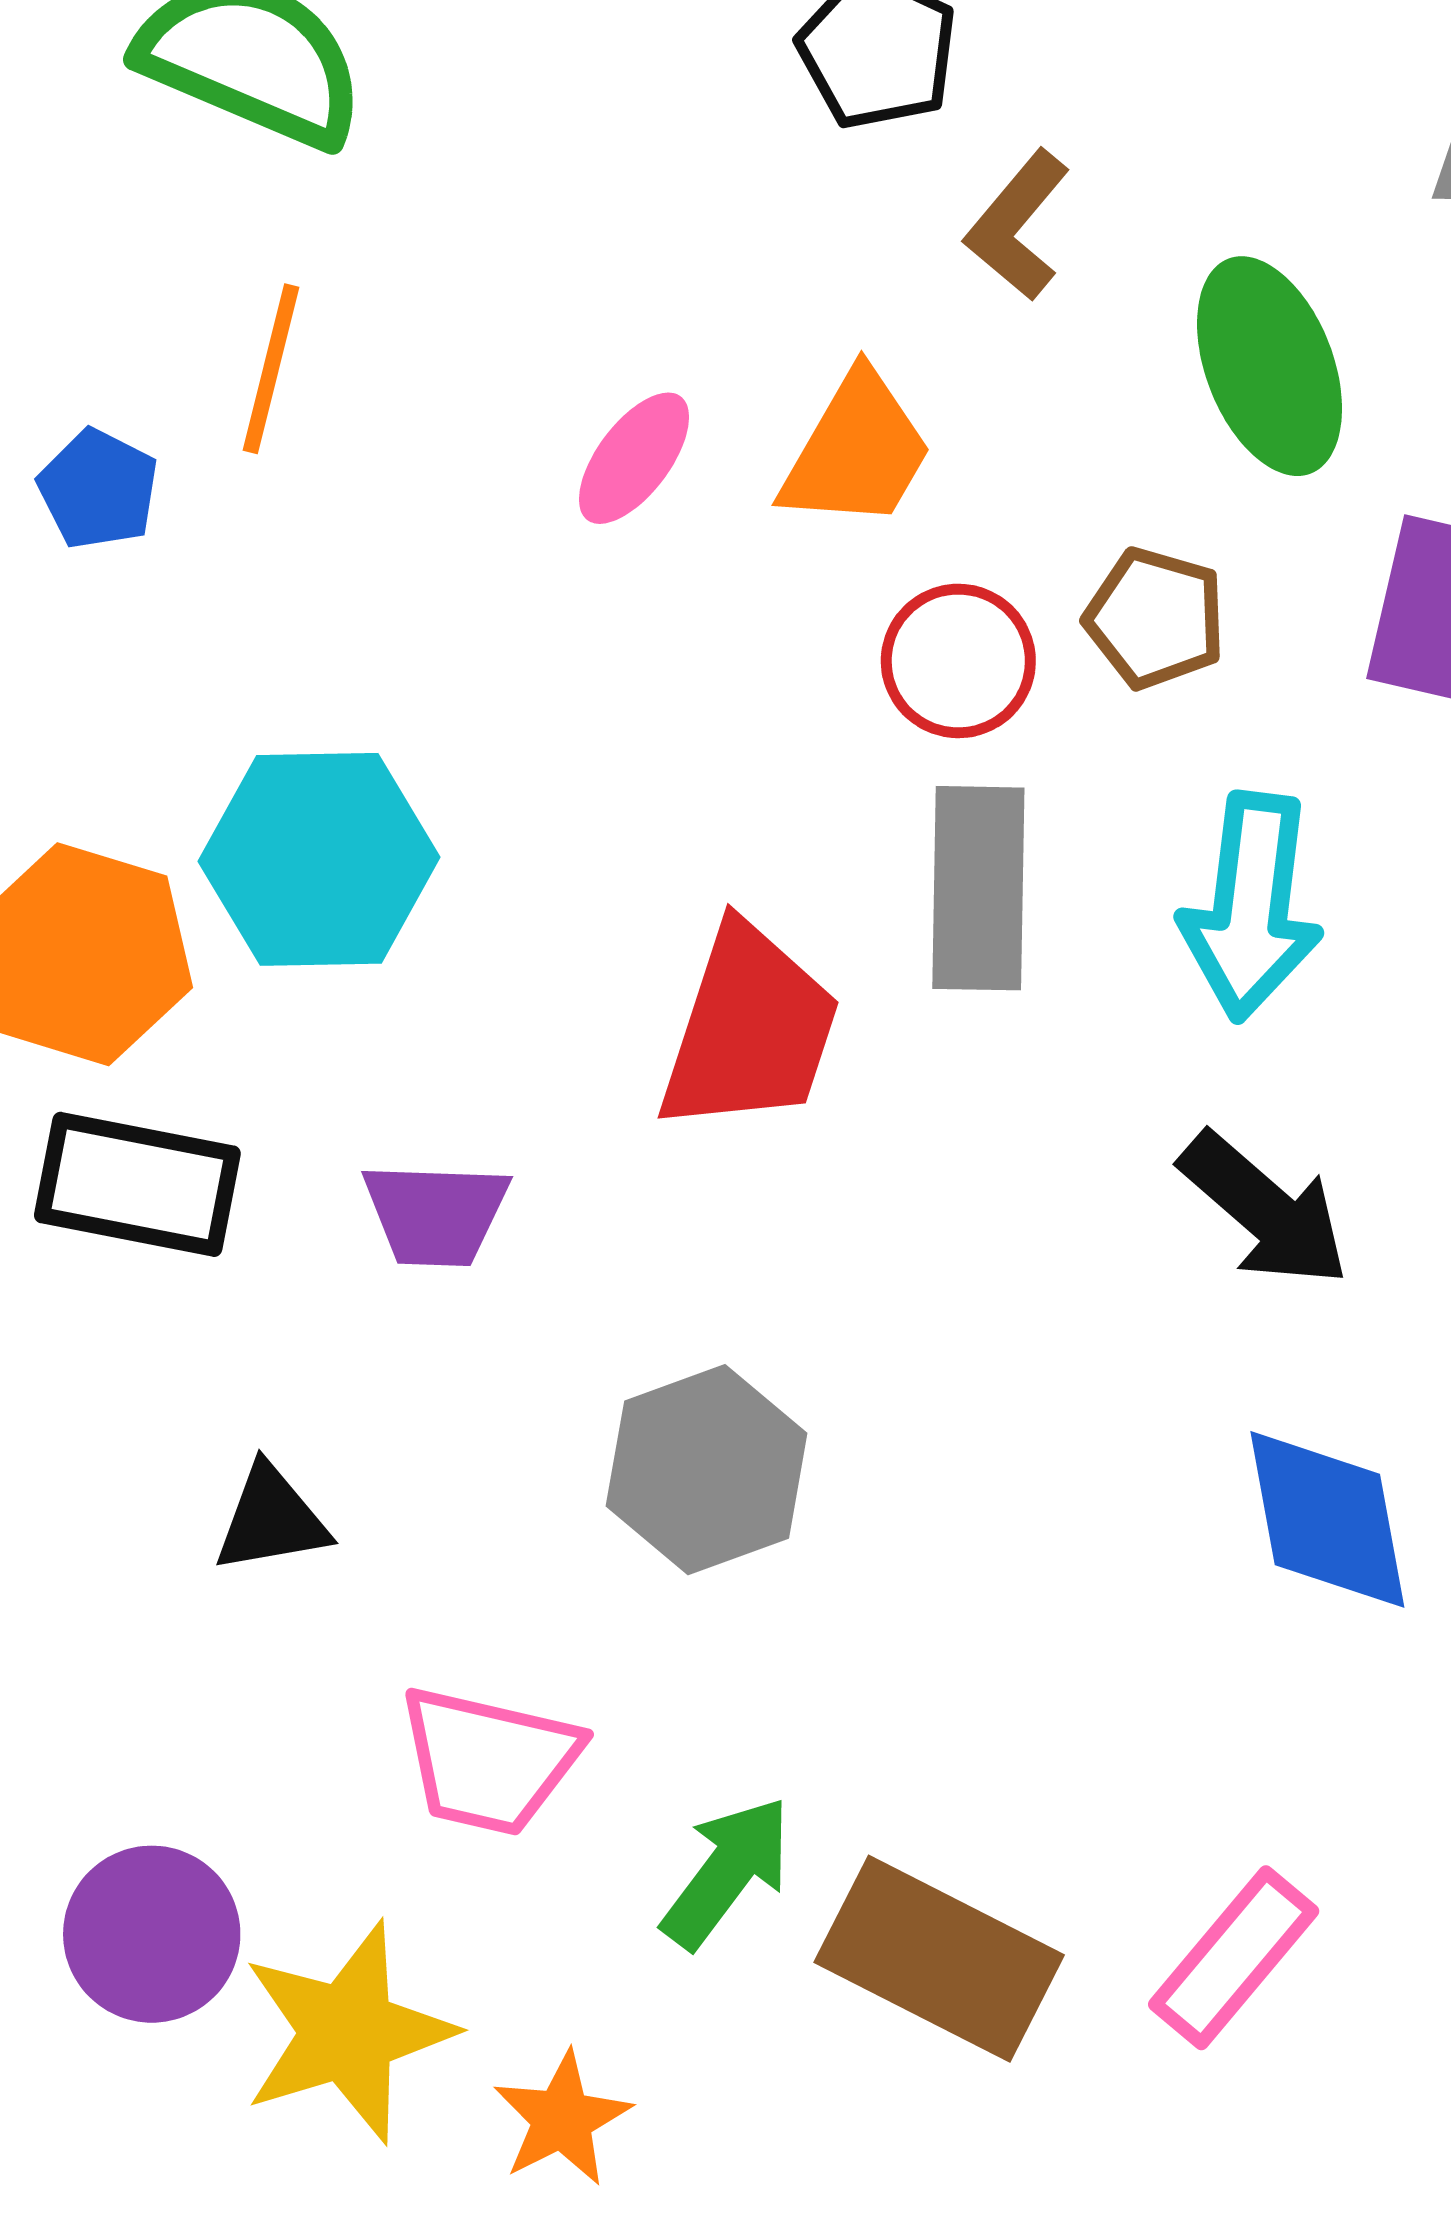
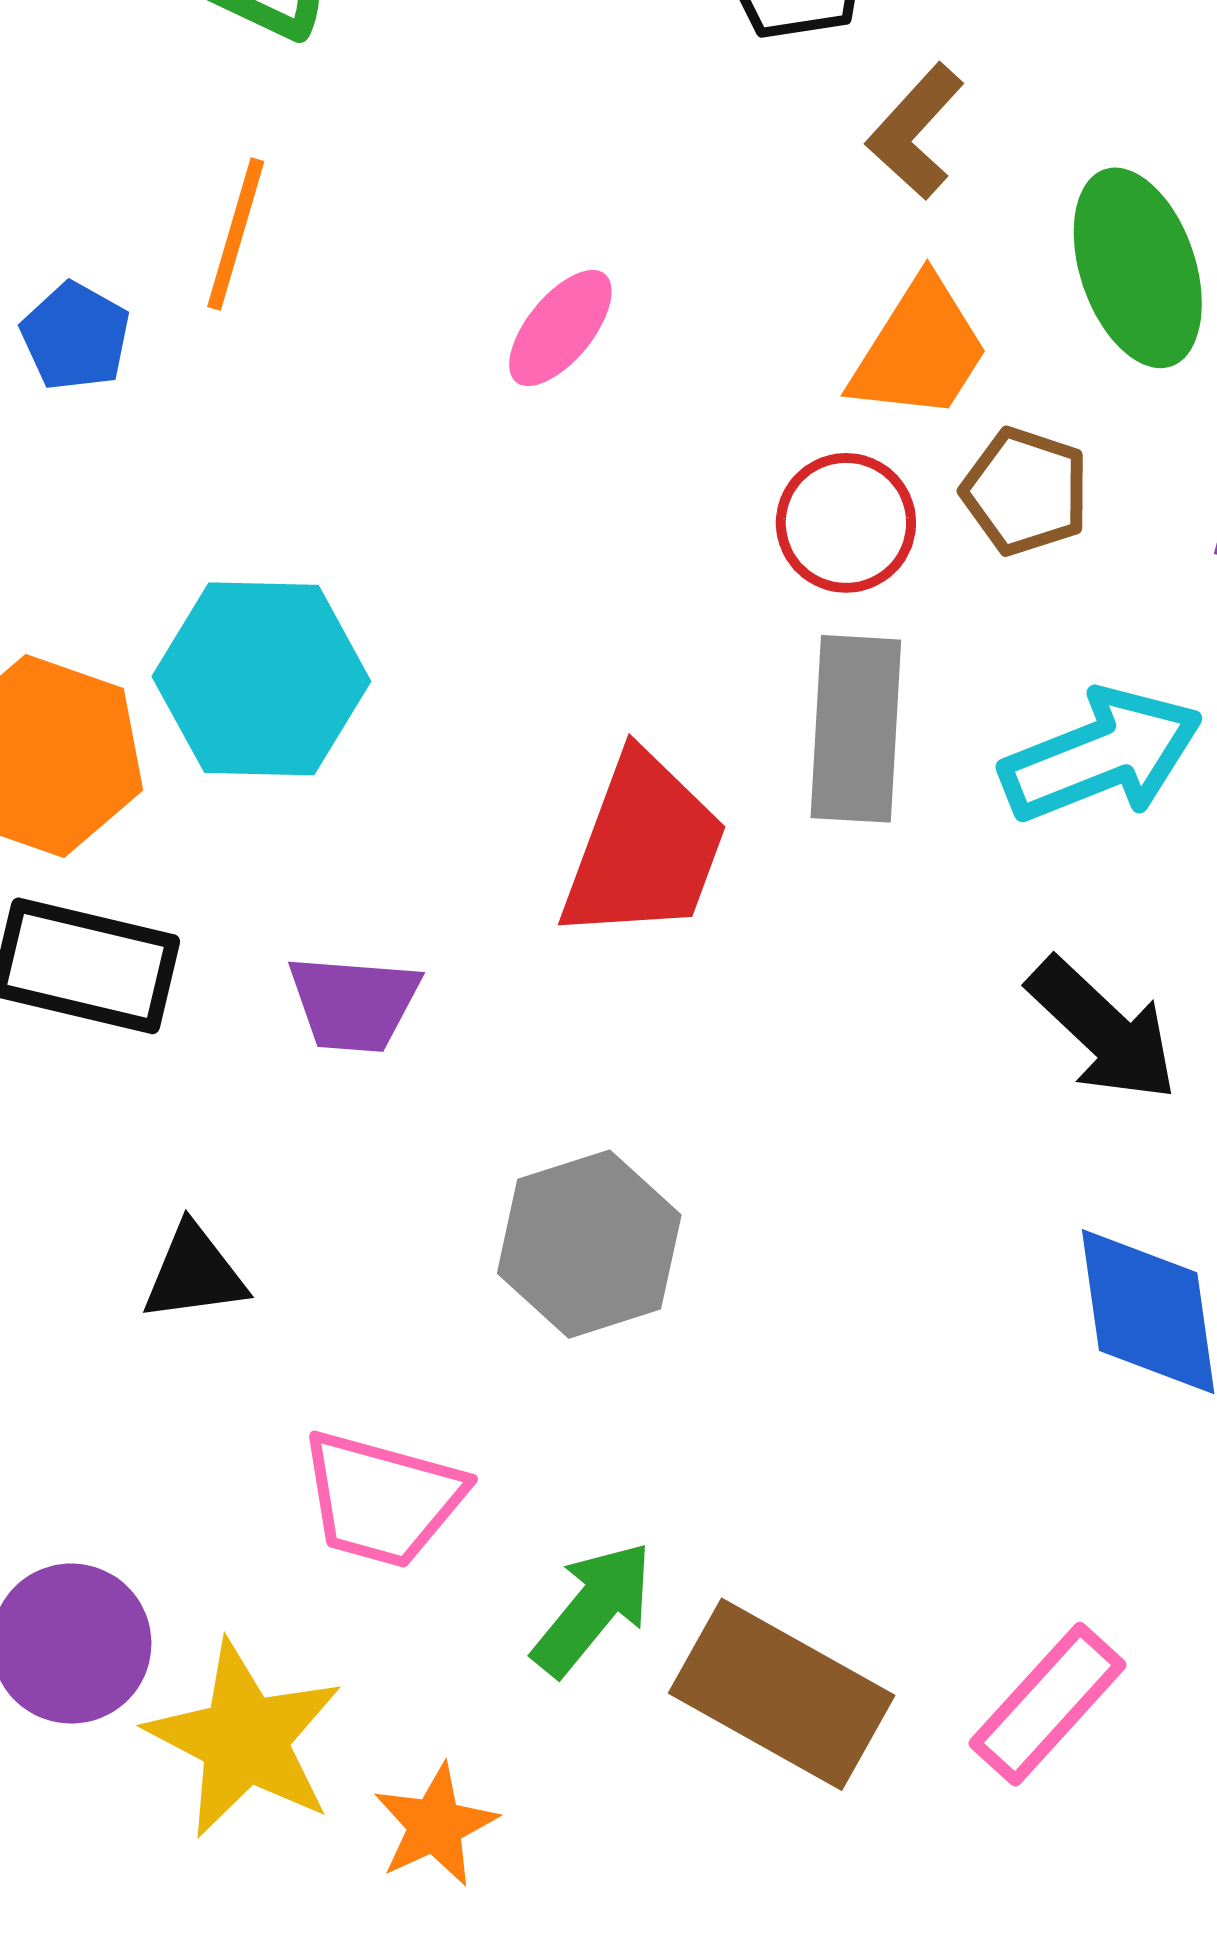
orange trapezoid: (857, 451) -> (920, 350), moved
cyan arrow: (1251, 906) -> (1102, 755), turned -121
yellow star: (347, 2032) -> (245, 1739), turned -30

